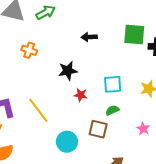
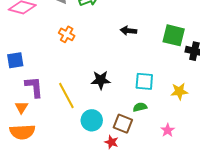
black star: (68, 71) -> (101, 80), moved
red star: (81, 95) -> (111, 142), moved
cyan circle: (67, 142) -> (92, 120), moved

